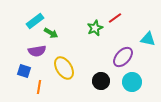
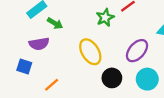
yellow ellipse: (64, 68) -> (90, 52), moved
orange line: (39, 87) -> (52, 85), moved, turned 40

